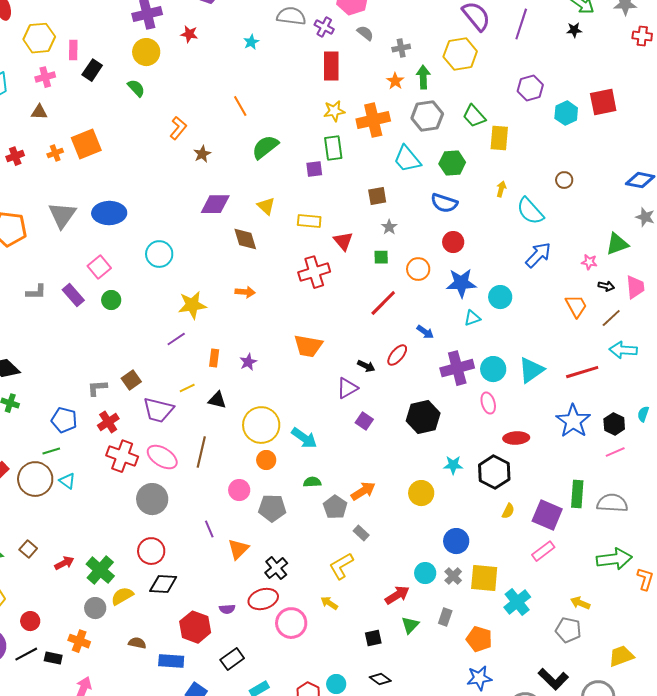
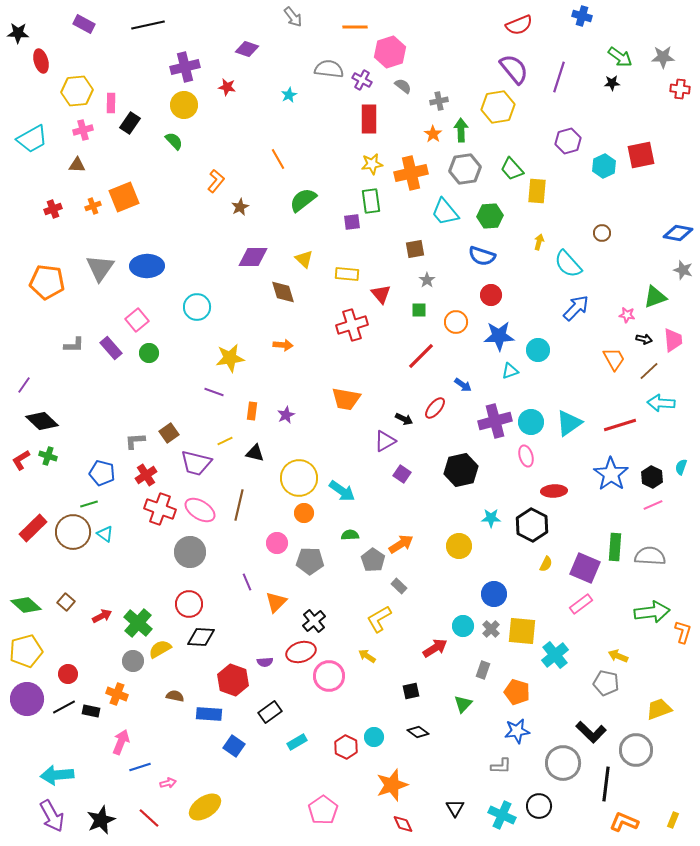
purple line: (176, 339) -> (214, 392), turned 54
green triangle: (410, 625) -> (463, 704), moved

